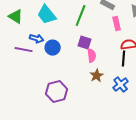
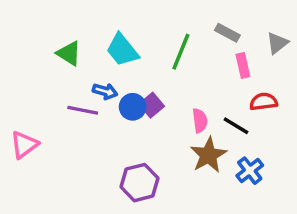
purple square: (85, 43) -> (152, 105), moved, turned 32
black line: (124, 59) -> (236, 126), moved, turned -63
brown star: (97, 76) -> (208, 155), size x1.5

